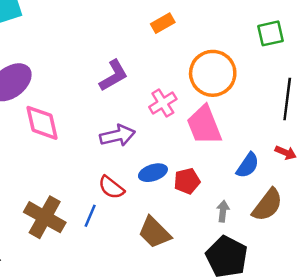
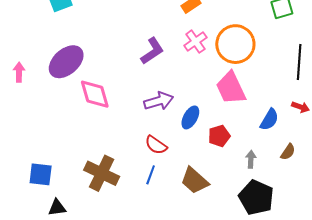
pink cross: (163, 103) -> (195, 42), moved
blue ellipse: (153, 173) -> (190, 117), moved, turned -40
brown semicircle: (267, 205) -> (288, 152), size x0.6
blue line: (90, 216) -> (151, 175), moved

